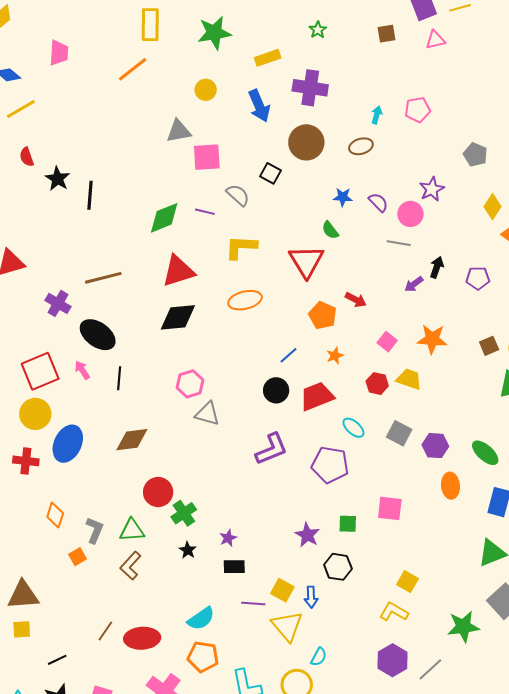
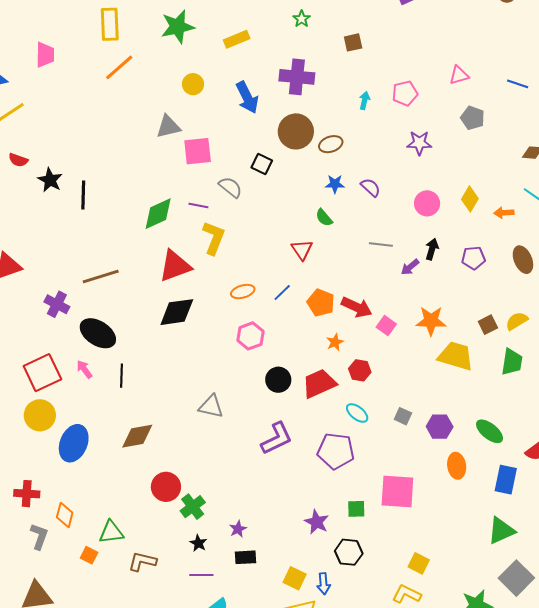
yellow rectangle: (150, 25) -> (110, 24), moved
green star: (214, 33) -> (178, 27), moved
brown square: (387, 34) -> (353, 42), moved
pink triangle: (435, 40) -> (459, 75), moved
yellow rectangle: (268, 58) -> (237, 39), moved
brown ellipse: (361, 146) -> (331, 144), moved
gray pentagon: (475, 155) -> (473, 118), moved
red semicircle: (27, 157) -> (18, 160), turned -48
purple star: (432, 189) -> (419, 143), moved, turned 30
yellow diamond: (492, 207) -> (470, 199), moved
pink circle: (410, 214) -> (427, 203), moved
gray line: (399, 243) -> (381, 245), moved
yellow L-shape: (241, 247) -> (214, 238), moved, turned 112
red triangle: (306, 261) -> (302, 250), size x0.6
orange ellipse: (245, 300) -> (243, 292), size x0.7
red arrow: (356, 300) -> (357, 307), moved, size x1.4
blue line: (288, 355) -> (282, 293), moved
yellow trapezoid: (409, 379) -> (456, 356), moved, size x1.4
pink hexagon: (190, 384) -> (250, 336), moved
red hexagon: (377, 384) -> (360, 370), moved
gray square: (399, 433) -> (403, 416), size x0.7
red cross: (26, 461) -> (27, 494), moved
pink square: (390, 508) -> (397, 491), size x1.4
gray L-shape: (95, 530) -> (39, 536), moved
green triangle: (132, 530) -> (111, 532), moved
orange square: (77, 557) -> (89, 555), turned -30
brown L-shape: (131, 566) -> (142, 561), turned 64
purple line: (253, 604) -> (201, 575), moved

